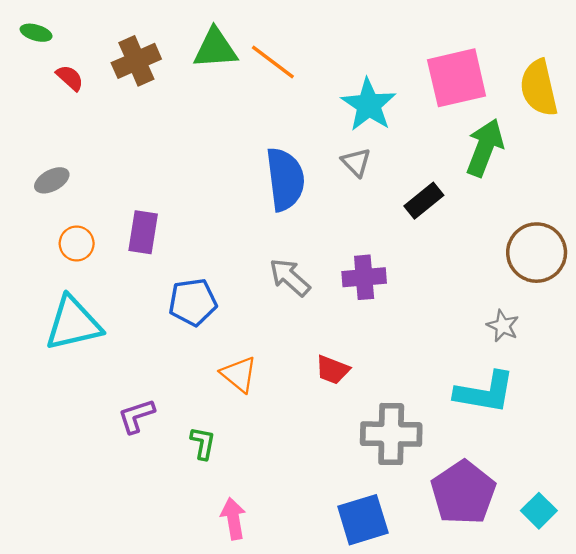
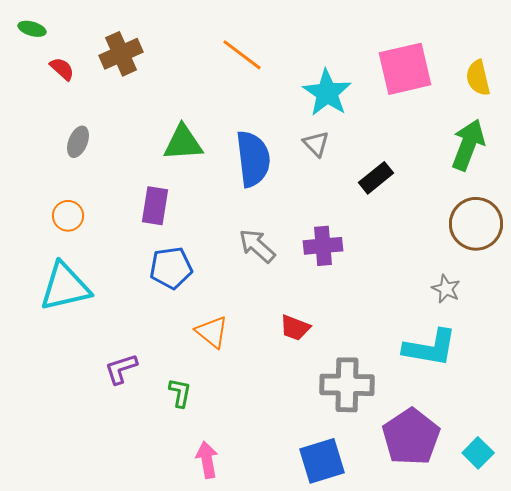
green triangle: (215, 48) -> (183, 143), moved
yellow semicircle: (539, 88) -> (478, 78), size x0.7
green arrow: (485, 148) -> (468, 145), moved
gray ellipse: (52, 180) -> (78, 142), moved, turned -40
purple rectangle: (143, 232) -> (155, 206), moved

